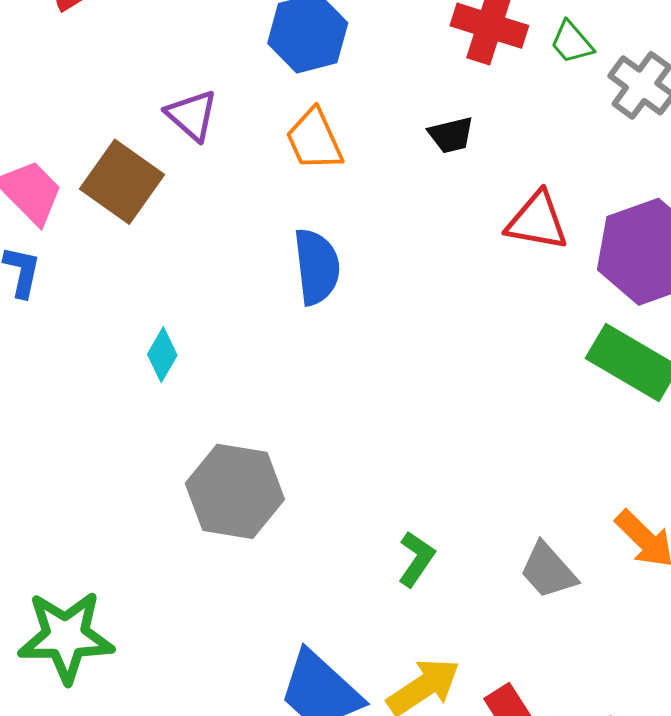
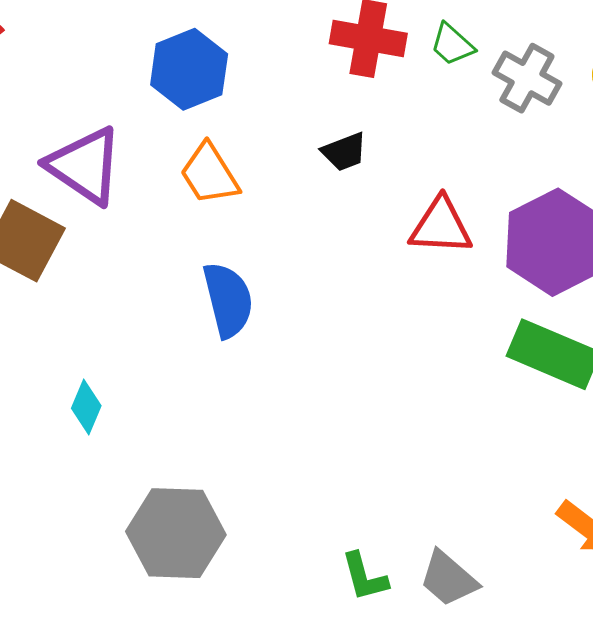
purple triangle: (192, 115) -> (85, 166), size x1.5
green L-shape: (416, 559) -> (364, 577), turned 138
gray trapezoid: (548, 571) -> (448, 579), moved

